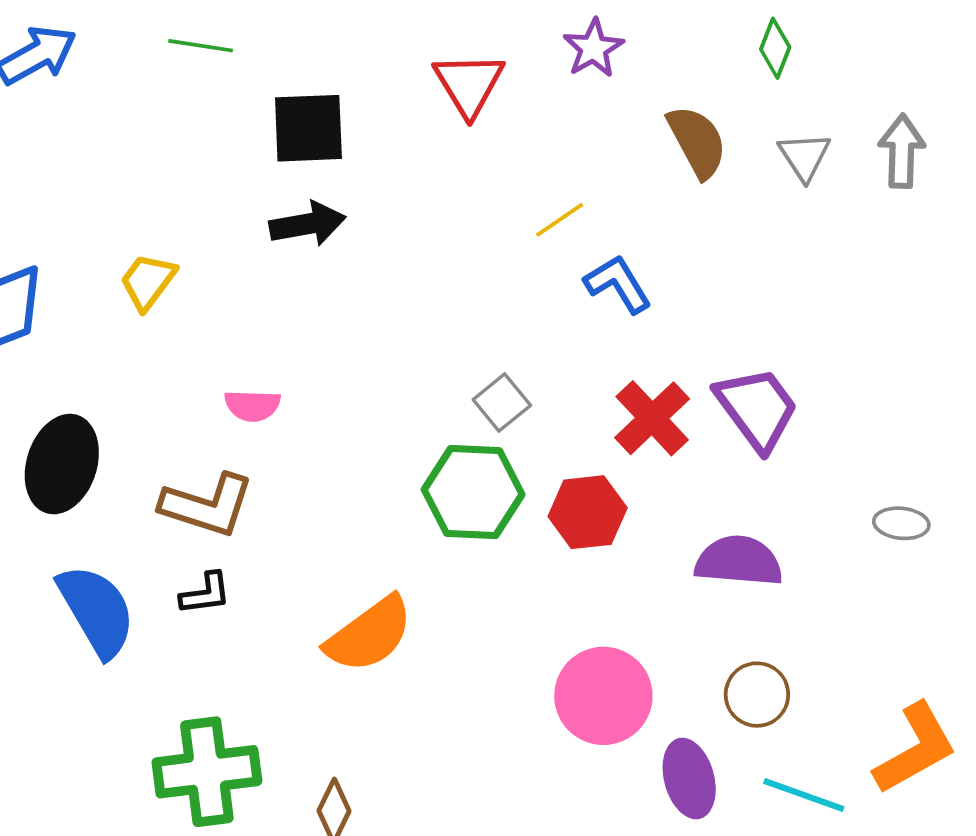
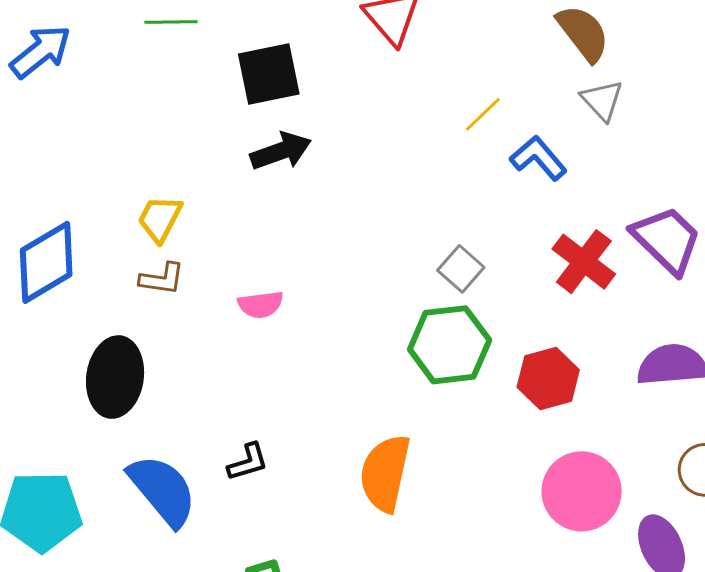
gray triangle: (804, 156) -> (602, 100), moved
brown L-shape: (207, 505) -> (162, 279), moved, size x0.6
red hexagon: (588, 512) -> (548, 378), moved
orange semicircle: (369, 634) -> (385, 473), turned 148

